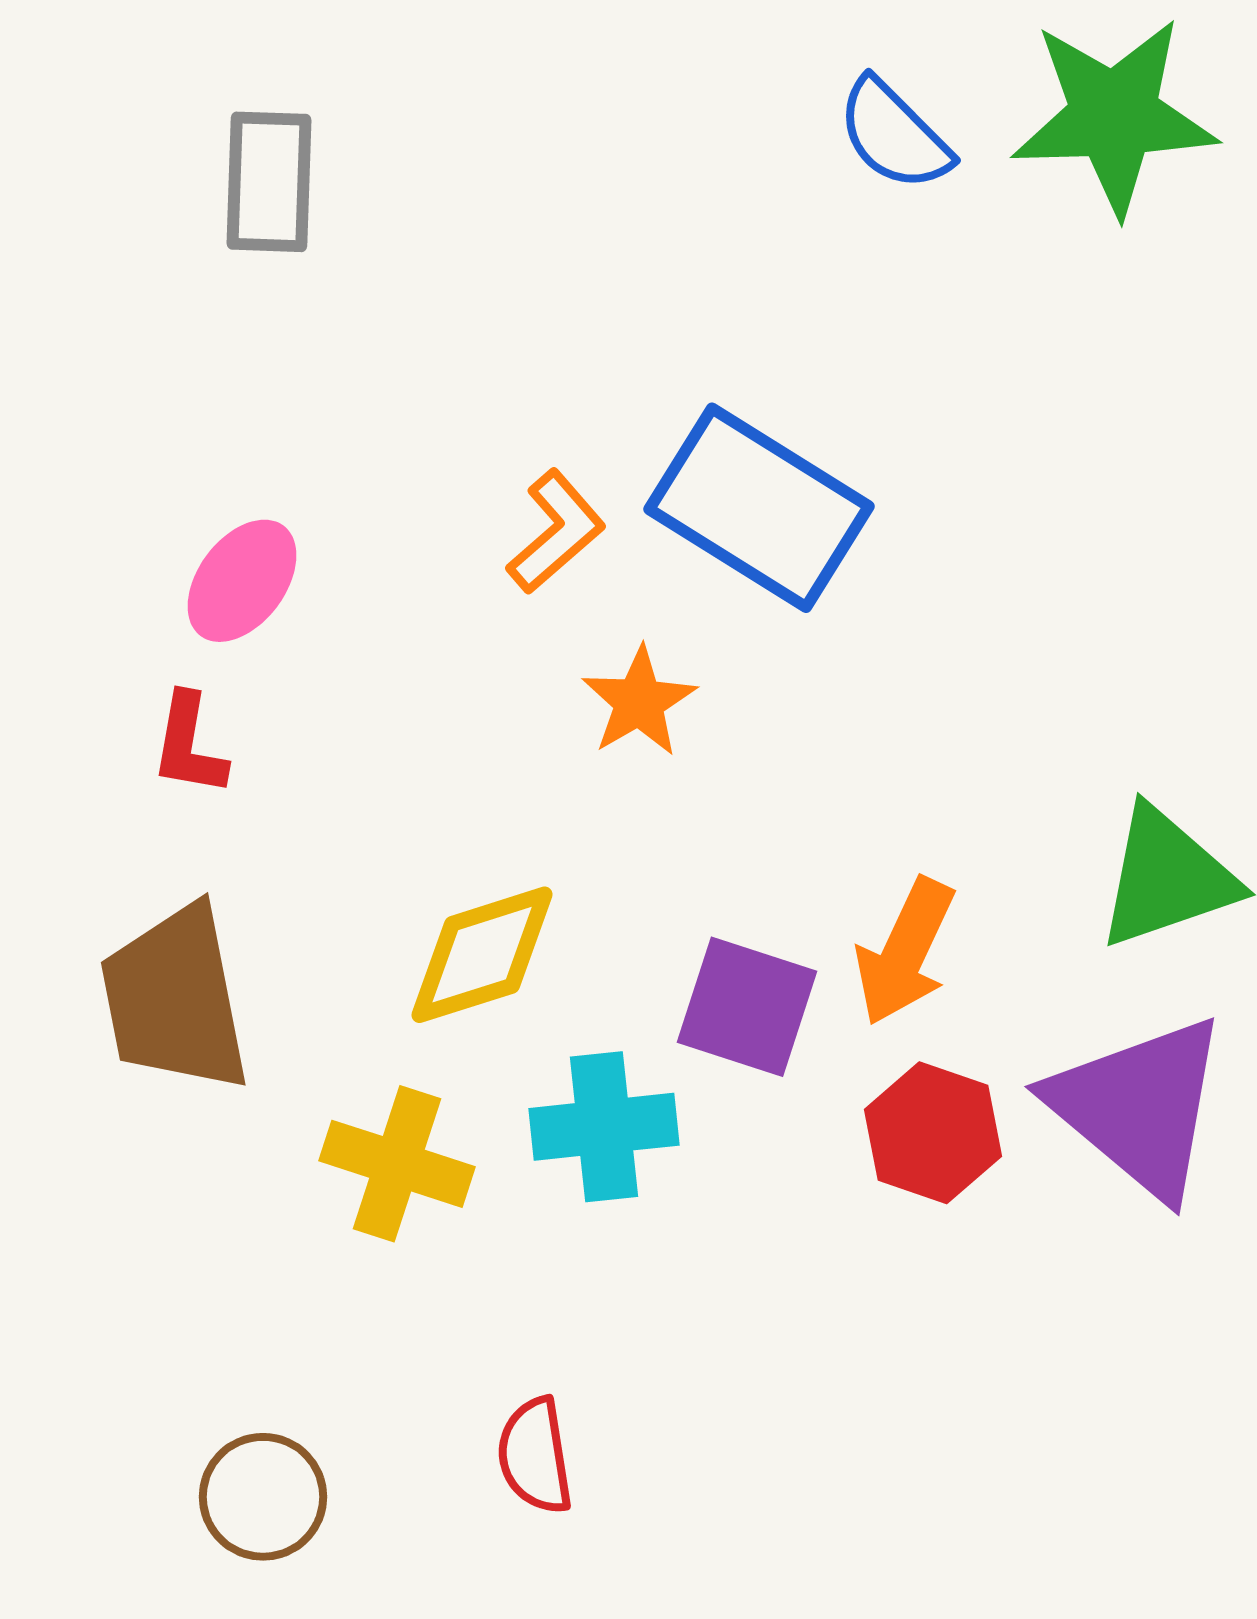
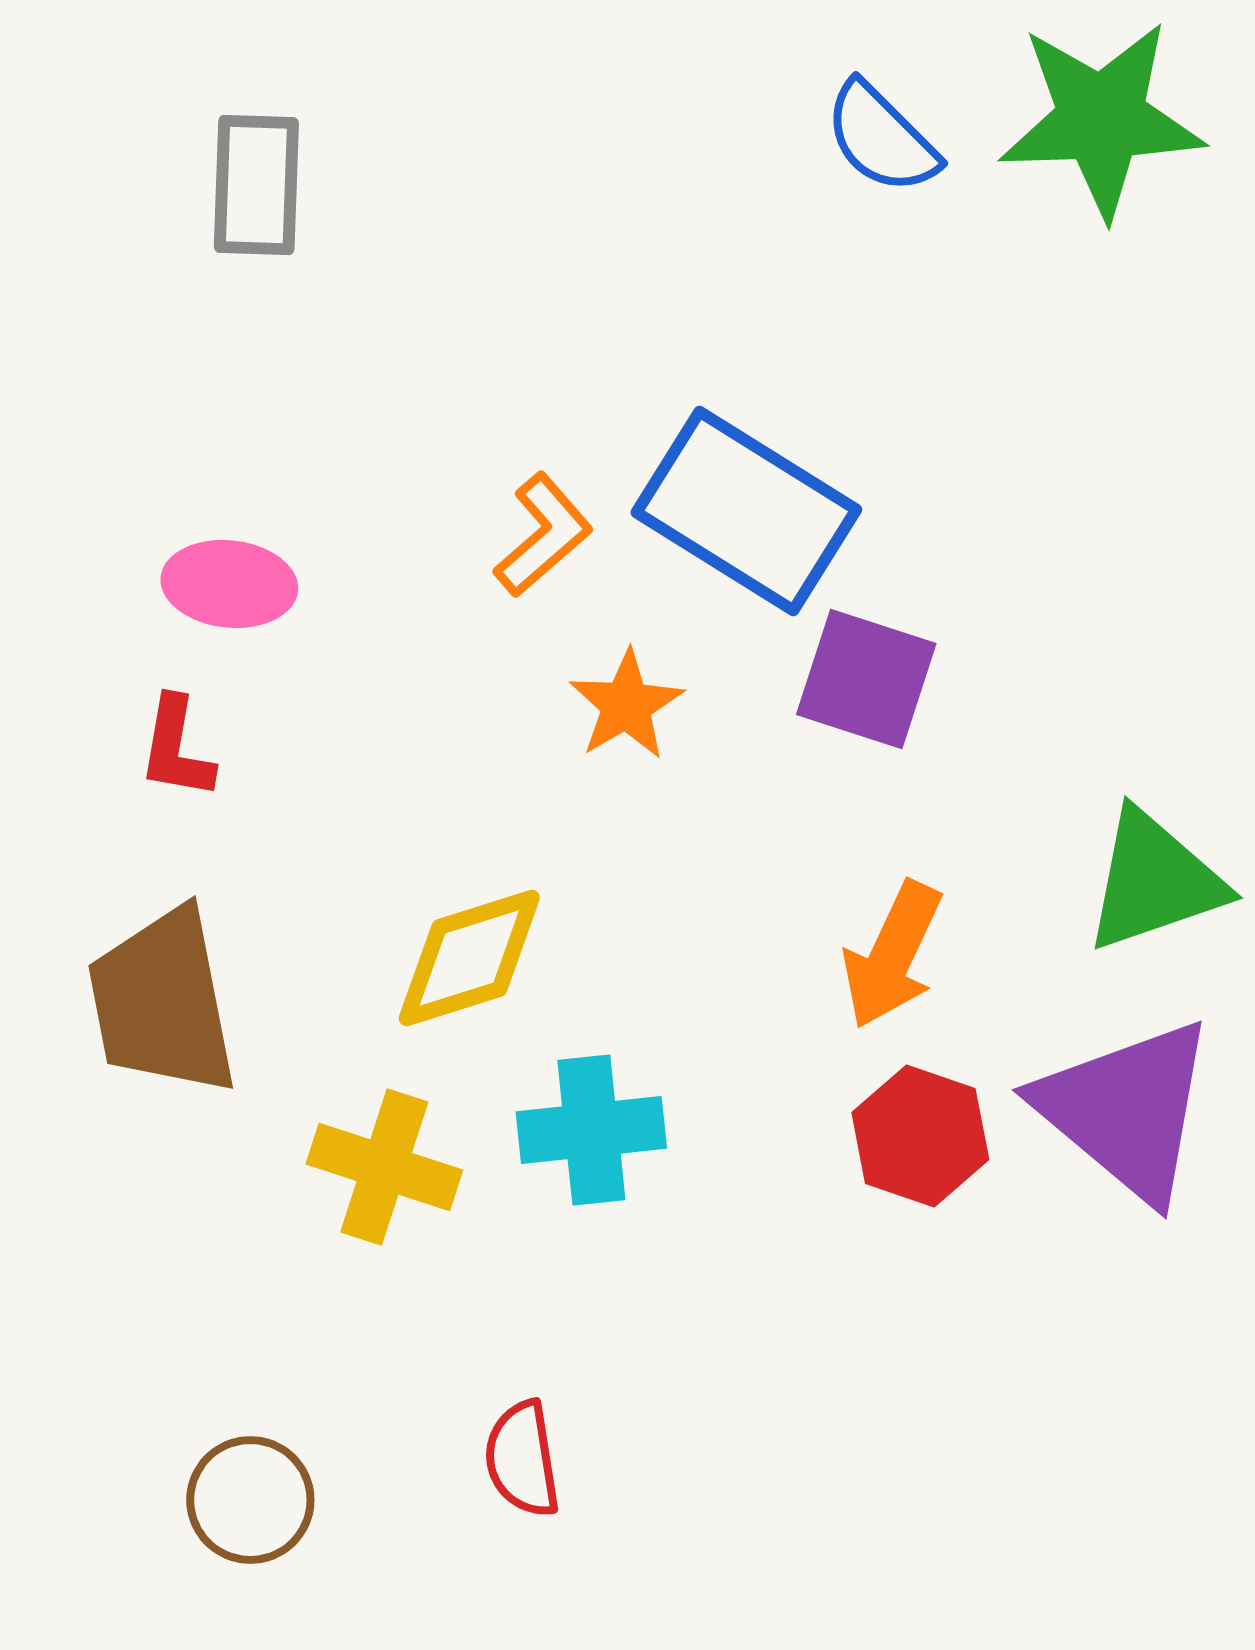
pink ellipse: (242, 581) -> (229, 584), turned 59
purple square: (747, 1007) -> (866, 679), moved

